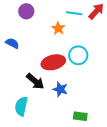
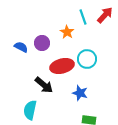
purple circle: (26, 11) -> (42, 43), moved
cyan line: (74, 13) -> (83, 17), turned 63
blue star: (60, 89) -> (80, 93), moved

